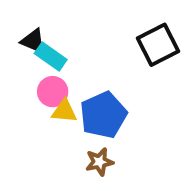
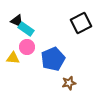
yellow triangle: (64, 111) -> (13, 58), moved
brown star: (99, 162) -> (69, 83), moved

